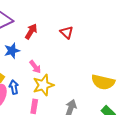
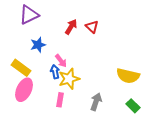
red arrow: (31, 31) -> (71, 27), moved
blue arrow: (14, 87) -> (55, 72), moved

